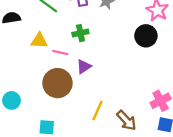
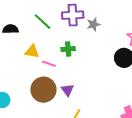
purple triangle: (84, 66) -> (67, 90), moved, turned -40

